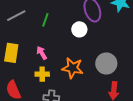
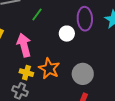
pink arrow: (42, 53) -> (24, 45), size x1.6
yellow cross: (42, 74) -> (26, 73), moved

